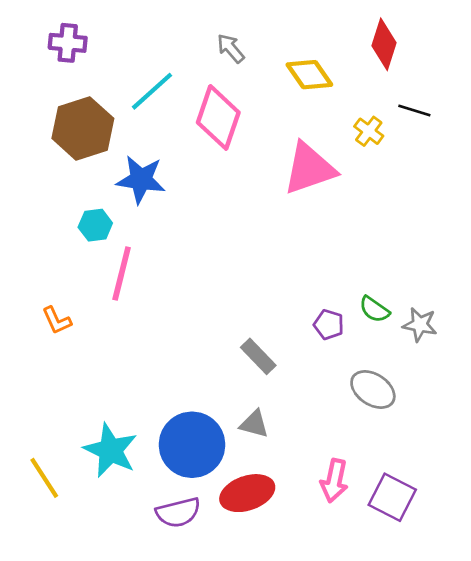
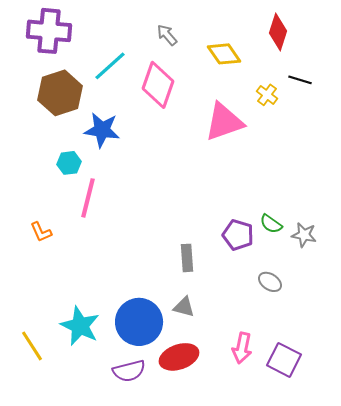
purple cross: (68, 43) -> (49, 31), size x1.6
purple pentagon: (329, 325) -> (238, 235), size x1.4
gray rectangle: (258, 356) -> (187, 258), turned 40
gray ellipse: (373, 390) -> (270, 282), size x0.7

